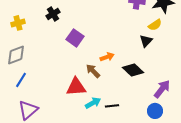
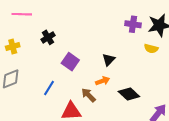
yellow semicircle: (155, 25) -> (151, 49), turned 48
black triangle: (146, 41) -> (109, 60), moved
blue line: (21, 80) -> (49, 88), moved

